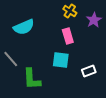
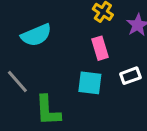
white rectangle: (89, 71) -> (130, 76), moved

